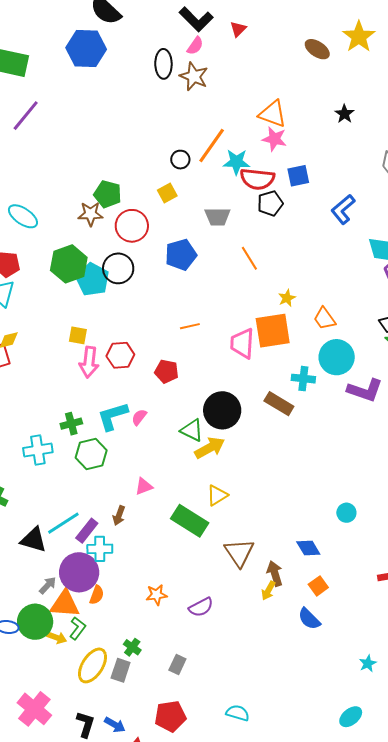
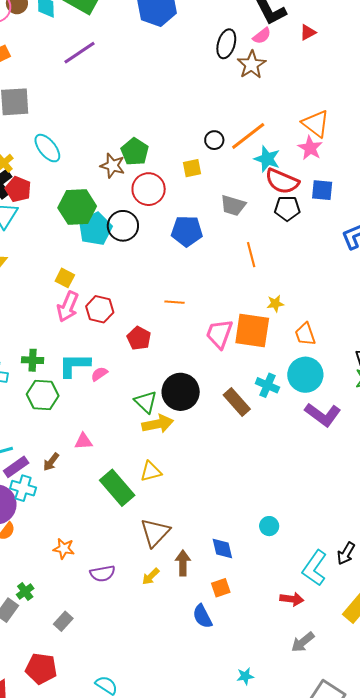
yellow arrow: (268, 591) -> (151, 576), moved

